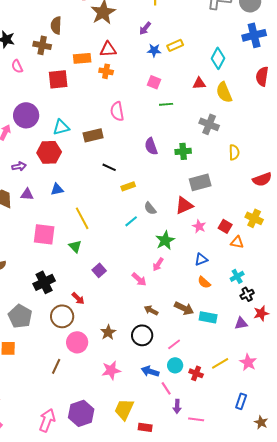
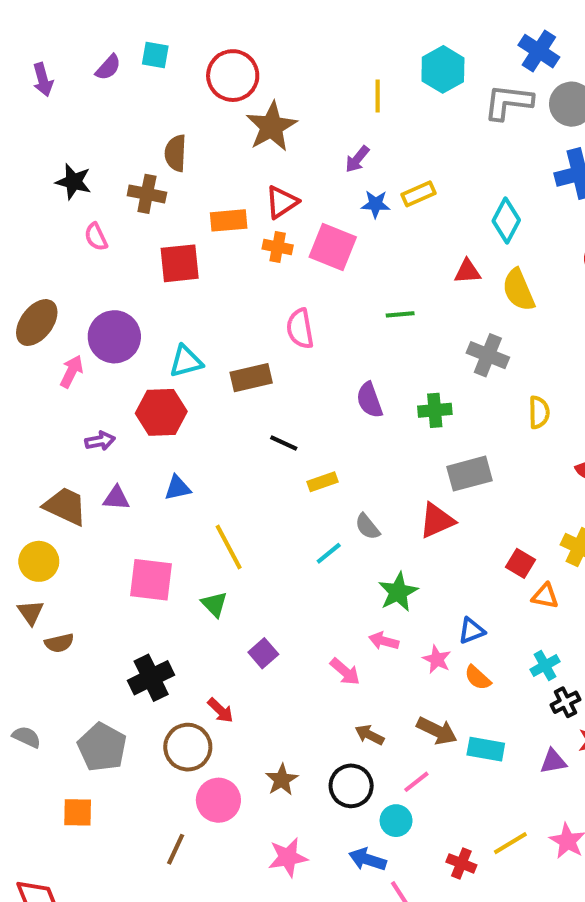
red triangle: (108, 49) -> (282, 202), turned -30
pink square: (154, 82) -> (333, 247), moved, size x1.6
pink star: (199, 226) -> (437, 659), moved
pink arrow: (158, 264) -> (384, 641), turned 72
pink line: (174, 344) -> (416, 782), moved
cyan circle: (175, 365) -> (396, 821), moved

